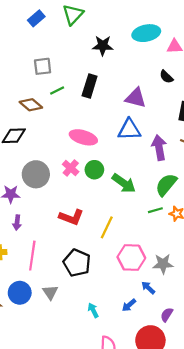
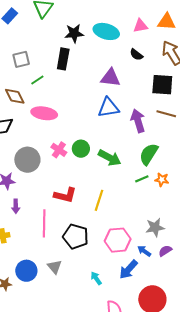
cyan ellipse: (146, 33) -> (106, 31), moved, turned 35
black rectangle: (90, 86) -> (63, 59), moved
brown diamond: (31, 105) -> (15, 96), turned 30
pink ellipse: (83, 137) -> (44, 113), moved
pink line: (32, 256) -> (44, 223), moved
pink hexagon: (131, 258) -> (118, 240), moved
blue arrow: (129, 305) -> (128, 269), size x1.5
purple semicircle: (167, 315) -> (165, 251), moved, turned 32

